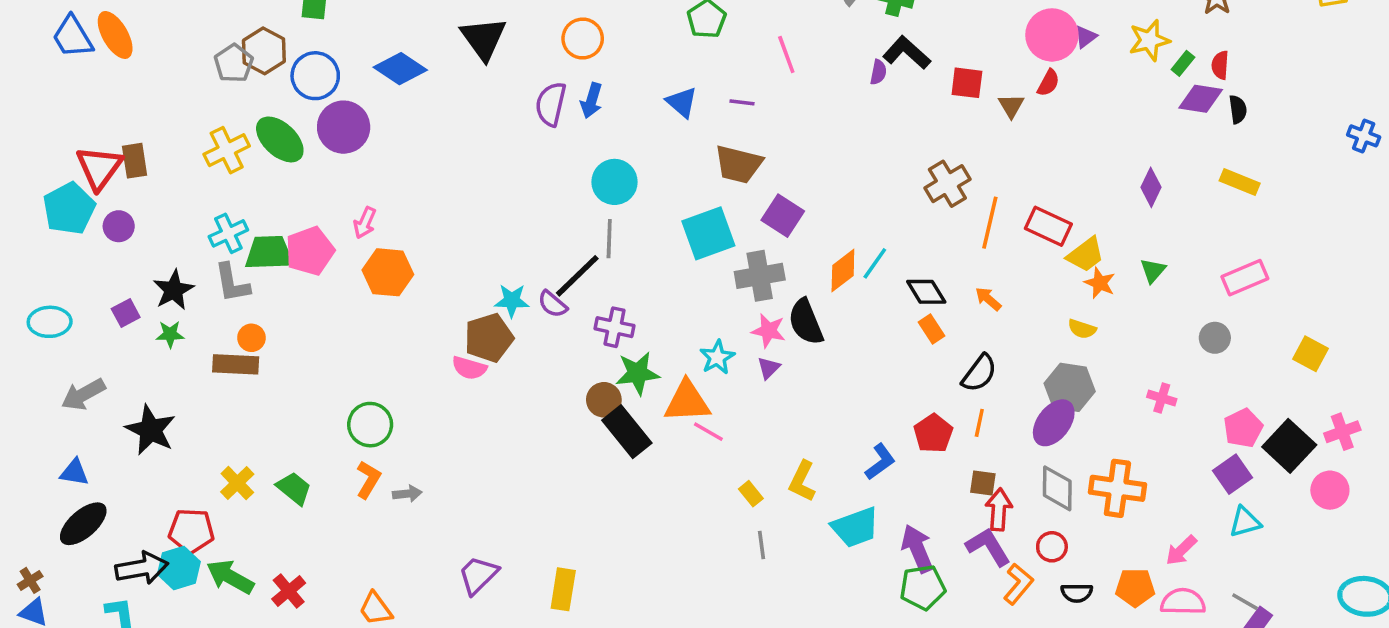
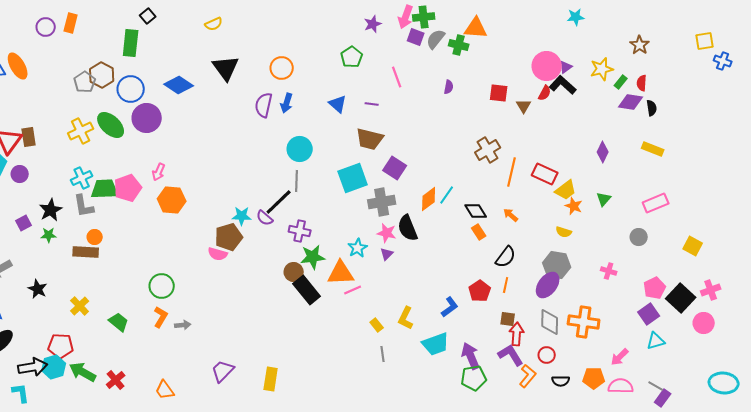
black L-shape: (907, 53) -> (563, 85), moved
blue cross: (1364, 136) -> (723, 61), moved
black star: (151, 430) -> (38, 289), size x0.7
pink line: (708, 432) -> (353, 290), turned -54
yellow cross: (237, 483) -> (80, 306), moved

